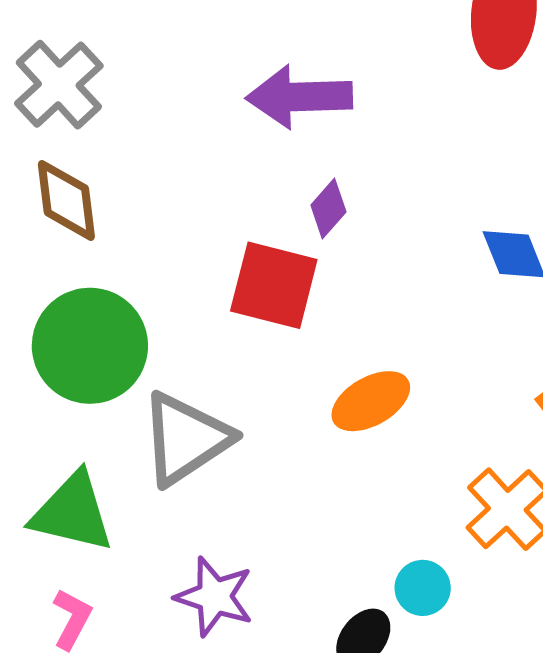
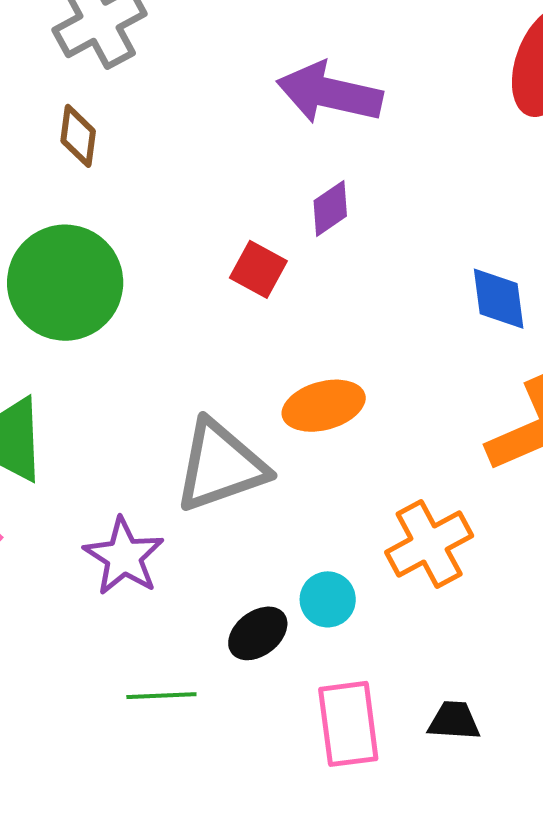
brown diamond: (66, 200) -> (78, 136), size x0.7
red square: (274, 285) -> (258, 269), size x0.6
gray triangle: (186, 439) -> (220, 466), moved

